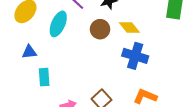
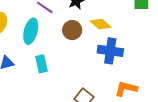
cyan rectangle: (44, 77) -> (41, 64), moved

